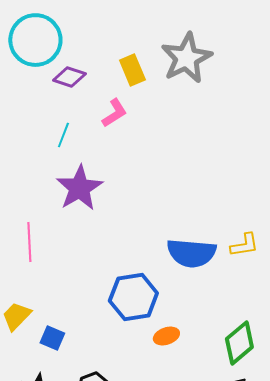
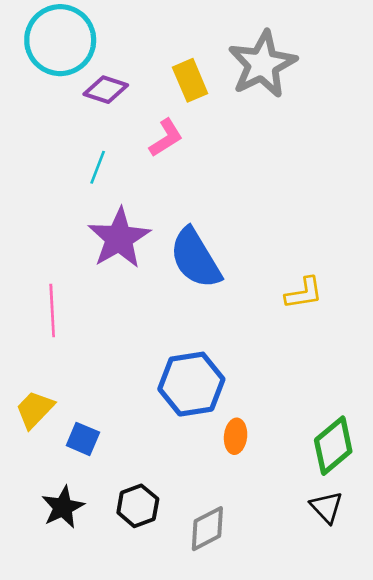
yellow L-shape: (244, 245) -> (304, 293), moved
blue semicircle: (191, 253) -> (195, 258), moved, turned 54
orange ellipse: (166, 336) -> (236, 436), turned -65

